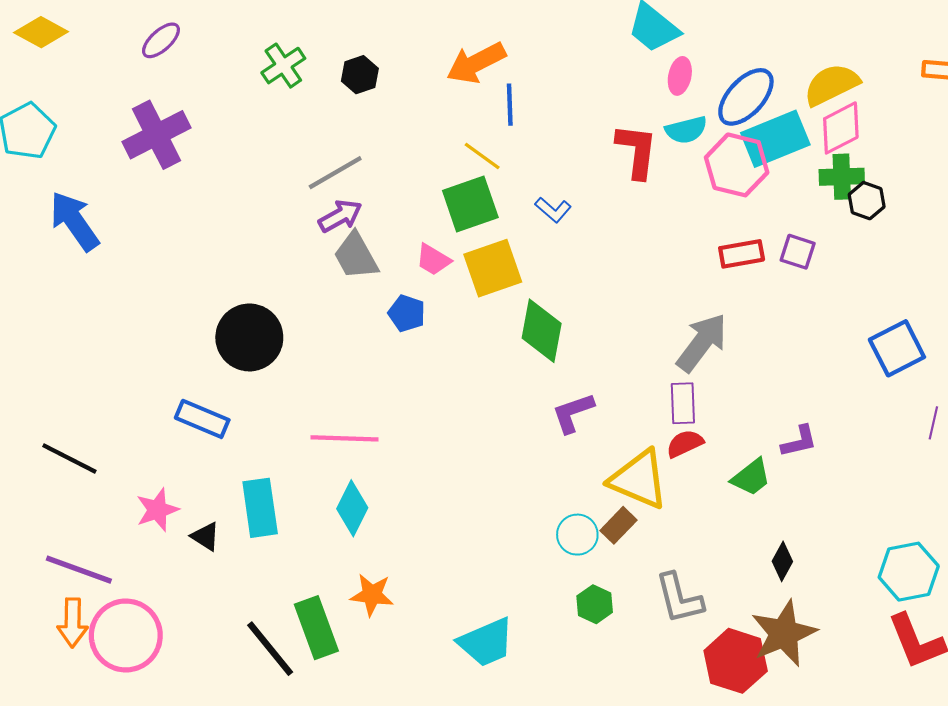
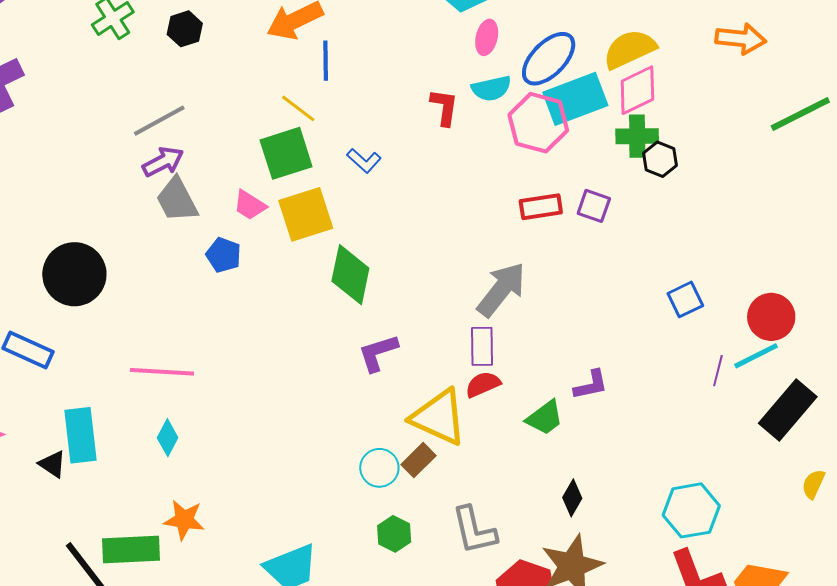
red L-shape: (637, 151) -> (444, 107), size x0.7
blue square: (897, 348) -> (685, 299), size x0.7
cyan diamond: (352, 508) -> (168, 438), size x0.7
black triangle: (205, 536) -> (52, 464), moved
green rectangle: (316, 628) -> (131, 550), turned -74

